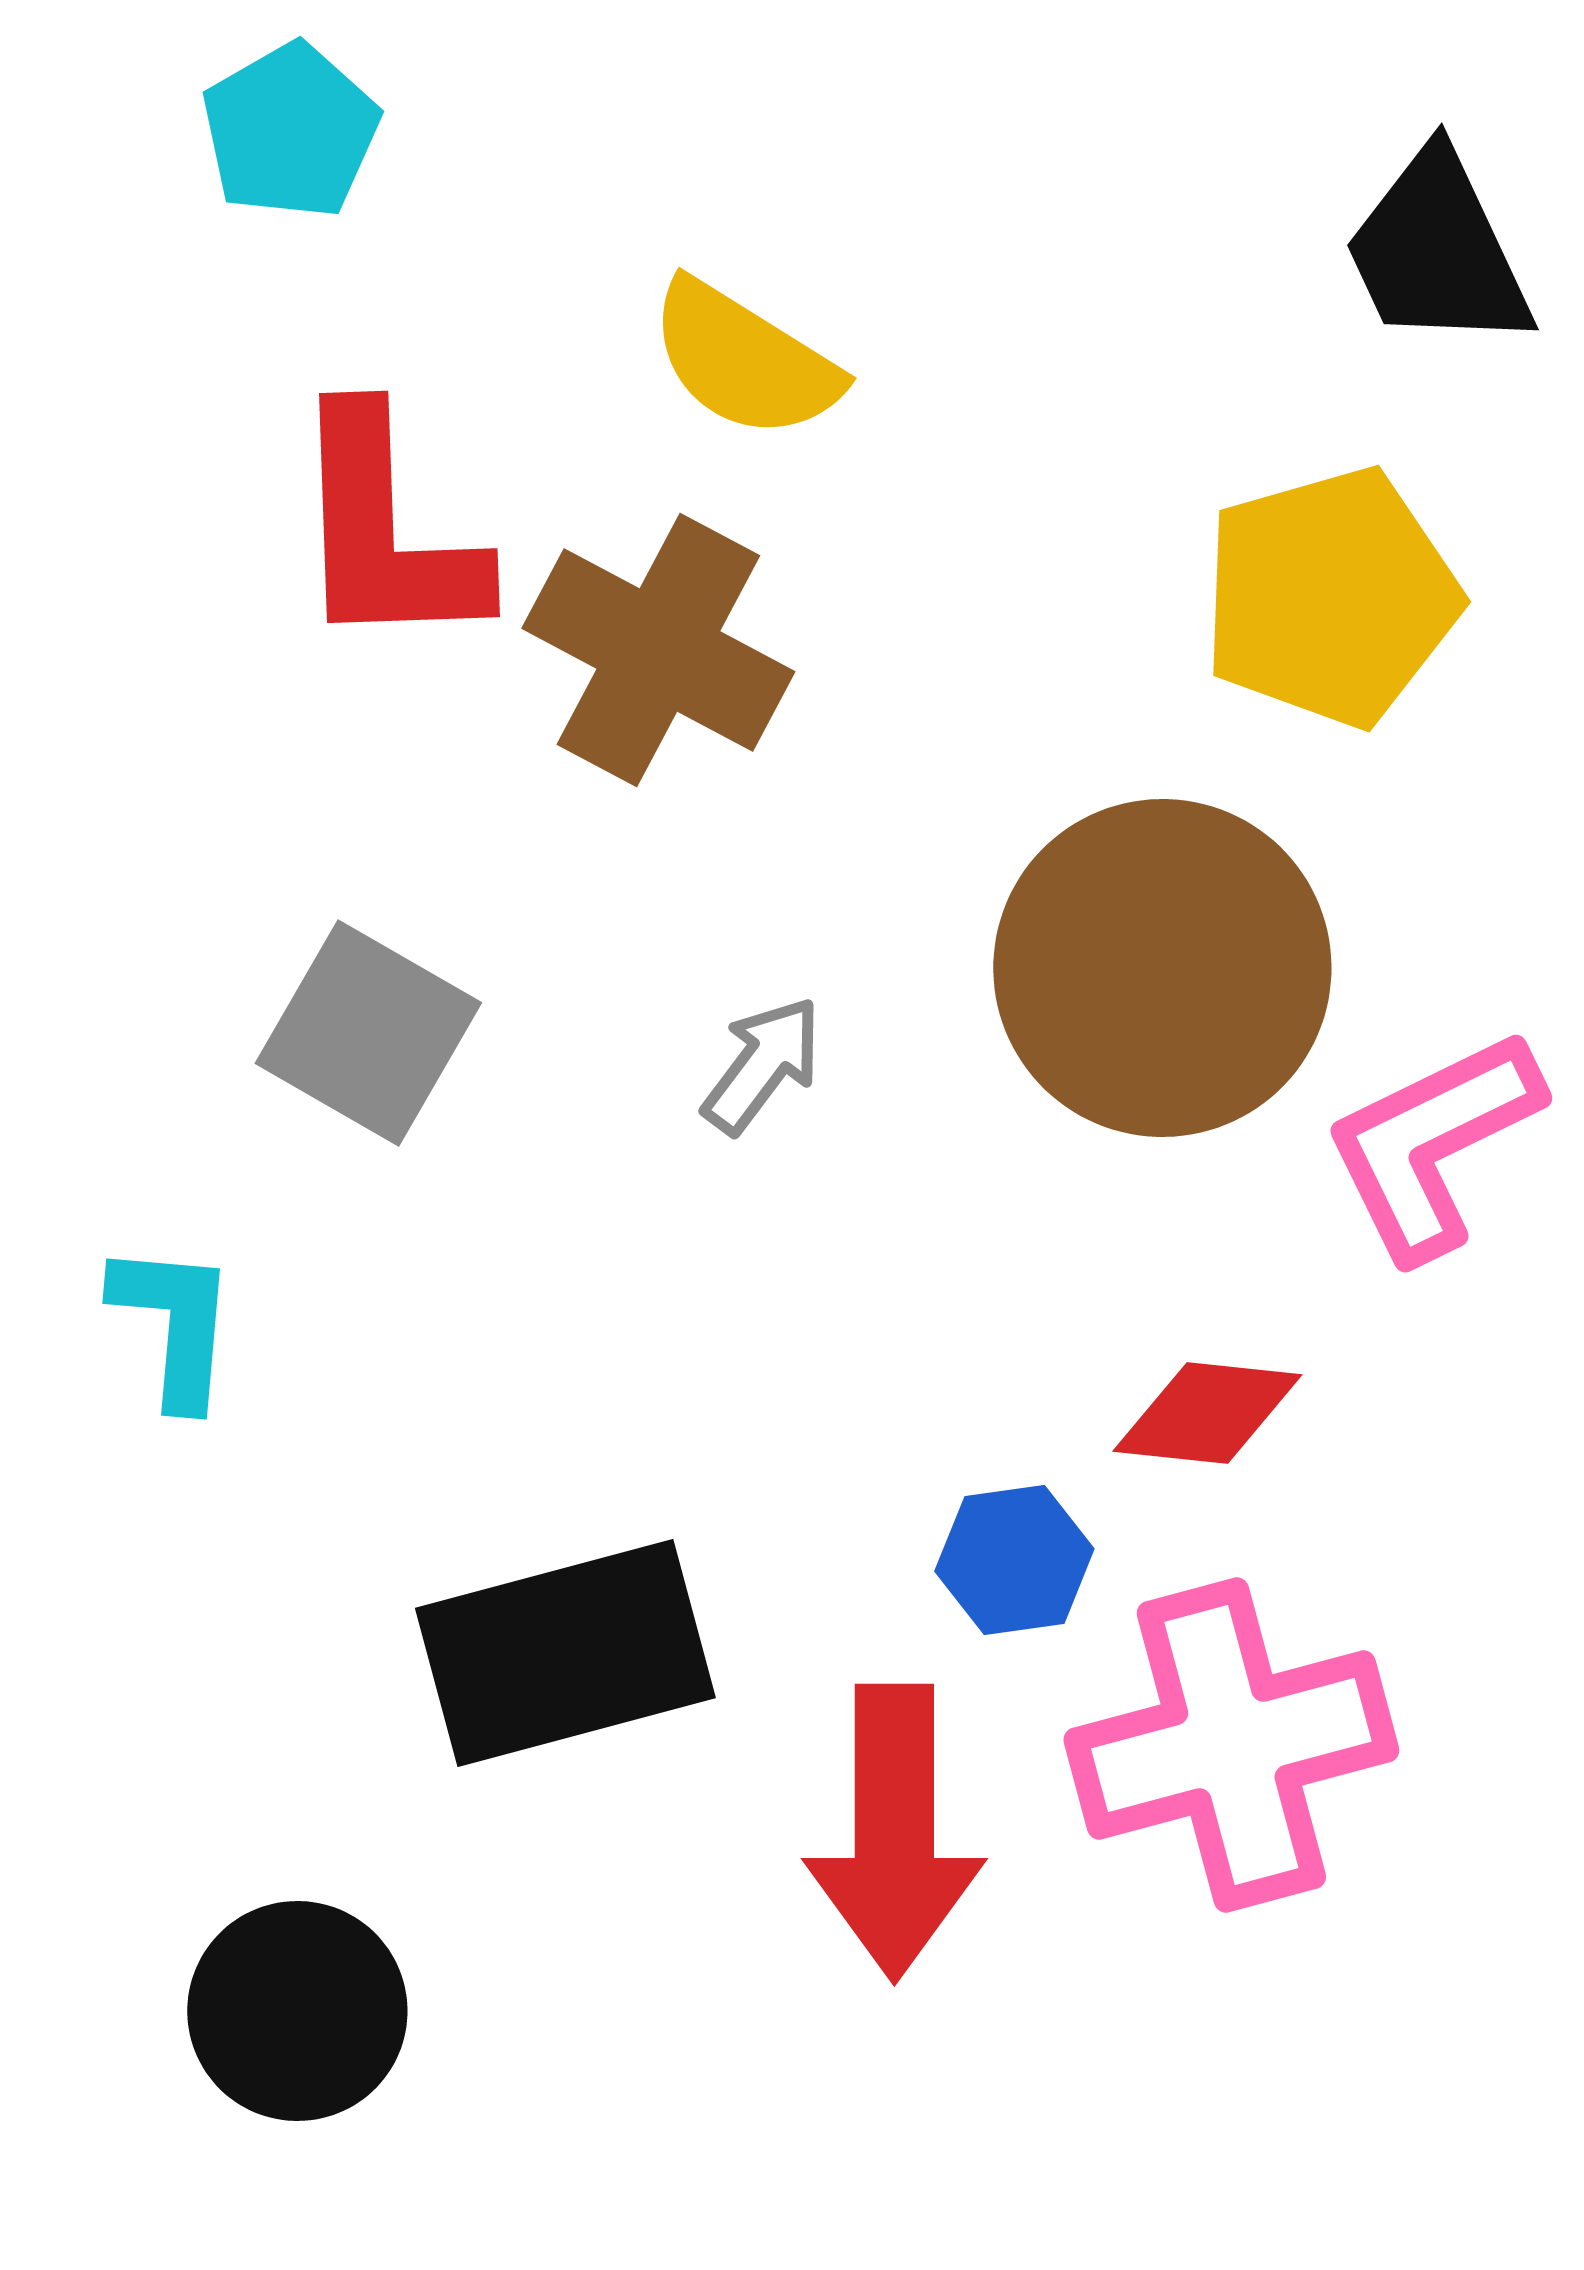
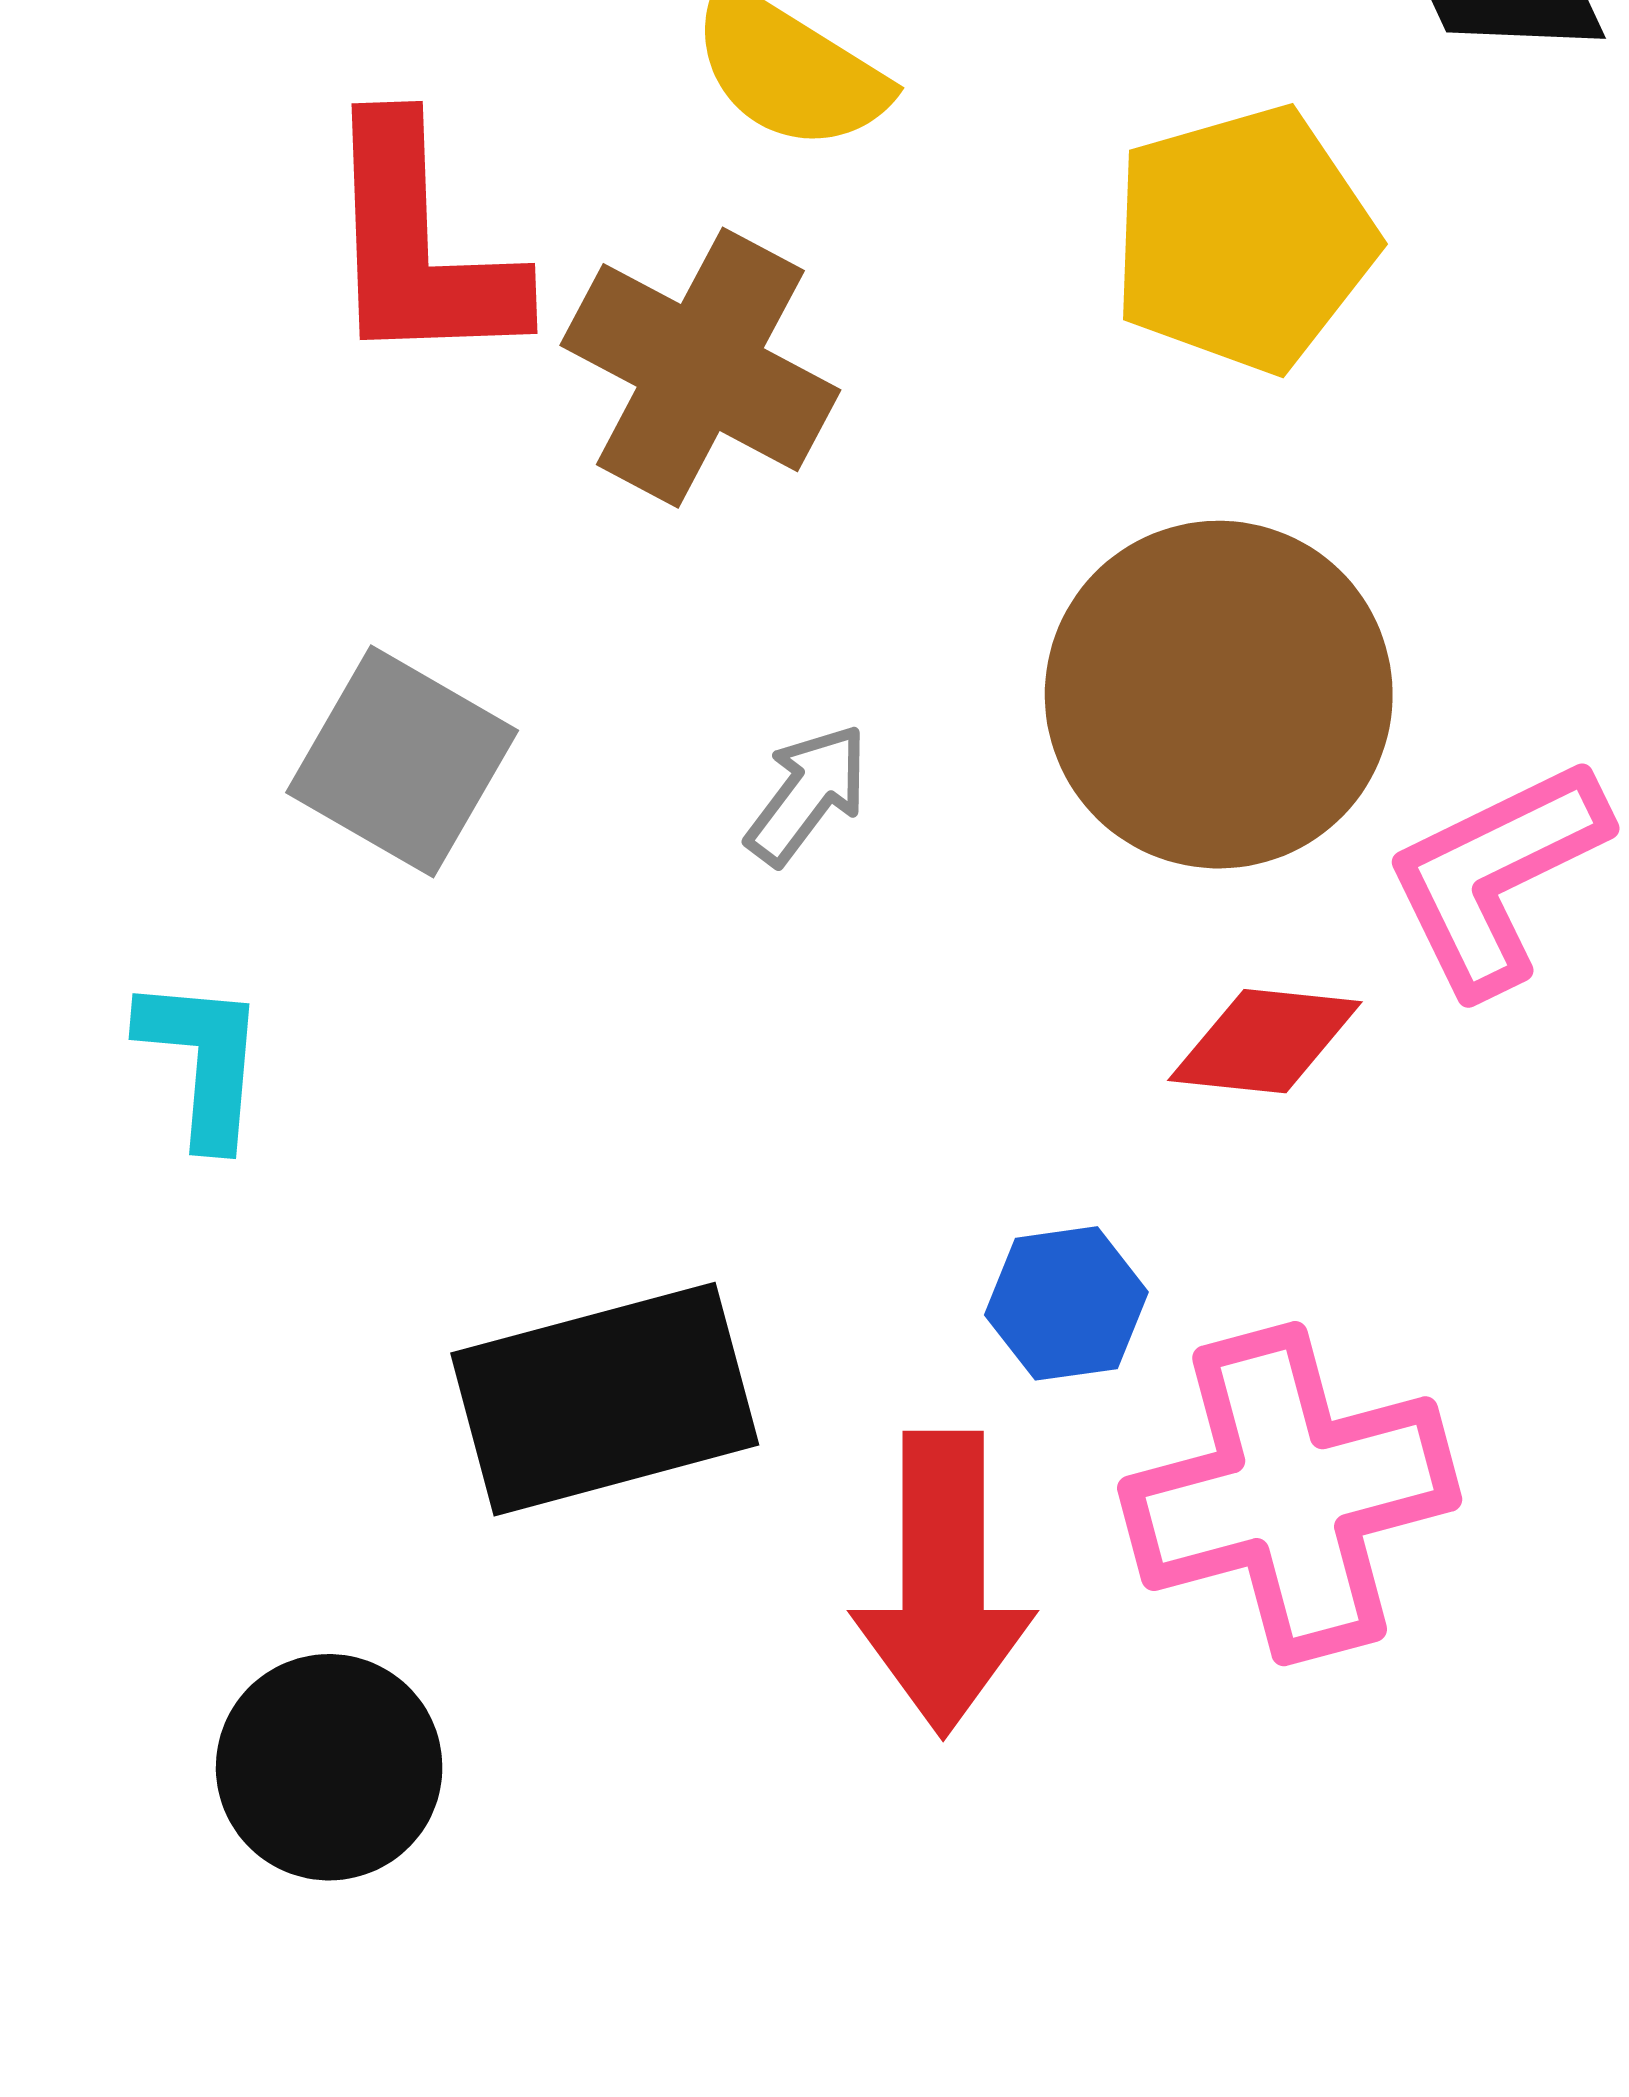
yellow pentagon: (1330, 597) -> (1243, 239), moved
red diamond: (1207, 1413) -> (1265, 1041), moved

